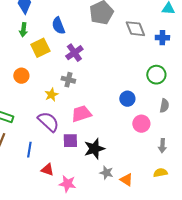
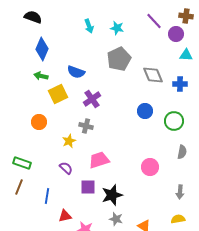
blue semicircle: (58, 26) -> (76, 72), turned -48
green arrow: (23, 30) -> (41, 76), turned 96
blue circle: (127, 99) -> (145, 111), moved
purple semicircle: (48, 122) -> (66, 168), size x0.6
pink circle: (141, 124) -> (150, 167), moved
red triangle: (47, 170) -> (65, 216), turned -32
gray star: (106, 173) -> (116, 219), moved

